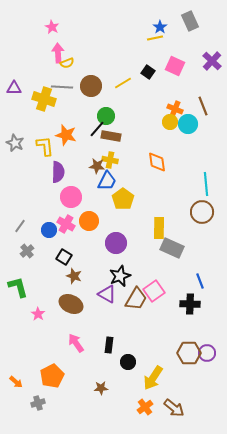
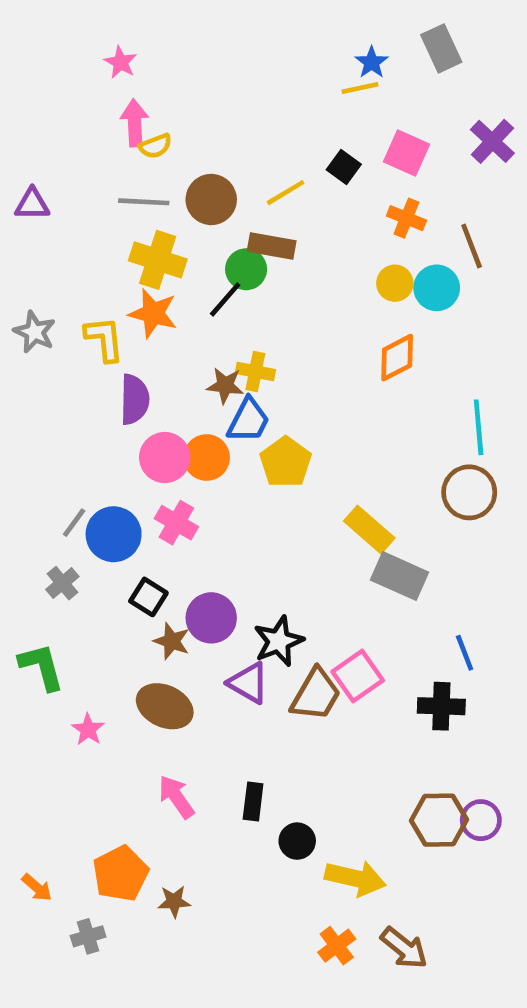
yellow cross: (44, 99) -> (158, 260), moved
orange cross: (175, 109) -> (406, 218), moved
brown rectangle: (111, 136) -> (272, 246), moved
orange diamond: (157, 162) -> (397, 358), moved, turned 70
orange circle: (89, 221) -> (207, 458), moved
pink cross: (66, 224) -> (176, 523), moved
gray line: (20, 226) -> (74, 523), moved
yellow rectangle: (159, 228) -> (369, 530), turned -50
blue circle: (49, 230) -> (114, 534), size x1.5
purple circle: (116, 243) -> (211, 618), moved
yellow arrow: (153, 378) -> (355, 878), turned -110
brown star: (101, 388) -> (174, 901), moved

